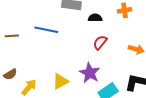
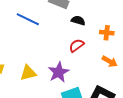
orange cross: (124, 10) -> (107, 33), moved

